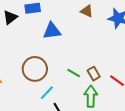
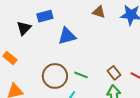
green line: (74, 73) -> (81, 75), moved

